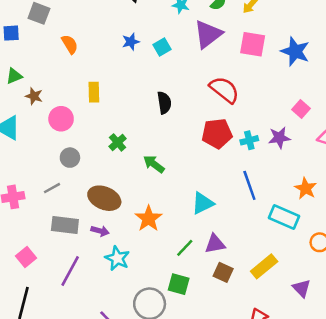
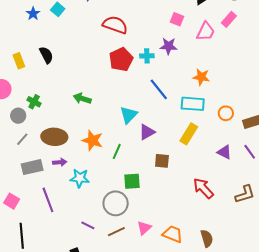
black semicircle: (164, 103) -> (46, 55), moved
purple star: (279, 138) -> (169, 46), turned 30
cyan cross: (249, 140) -> (147, 56), turned 32
green cross: (118, 142) -> (34, 102), moved
gray line: (52, 188) -> (22, 139), moved
purple triangle: (215, 244) -> (147, 132), moved
green line: (185, 248) -> (117, 151), moved
yellow rectangle: (264, 266) -> (189, 134), moved
purple line: (70, 271) -> (48, 200), turned -30

